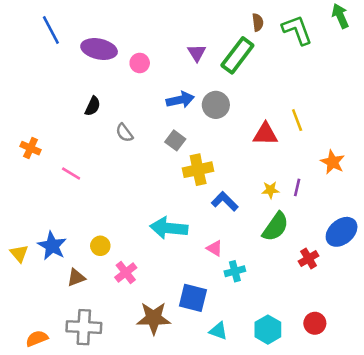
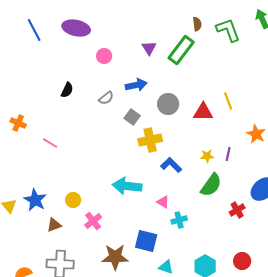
purple ellipse: (99, 49) -> (76, 28), moved
gray circle: (216, 105) -> (168, 104), moved
gray semicircle: (124, 133) -> (106, 98), moved, turned -91

